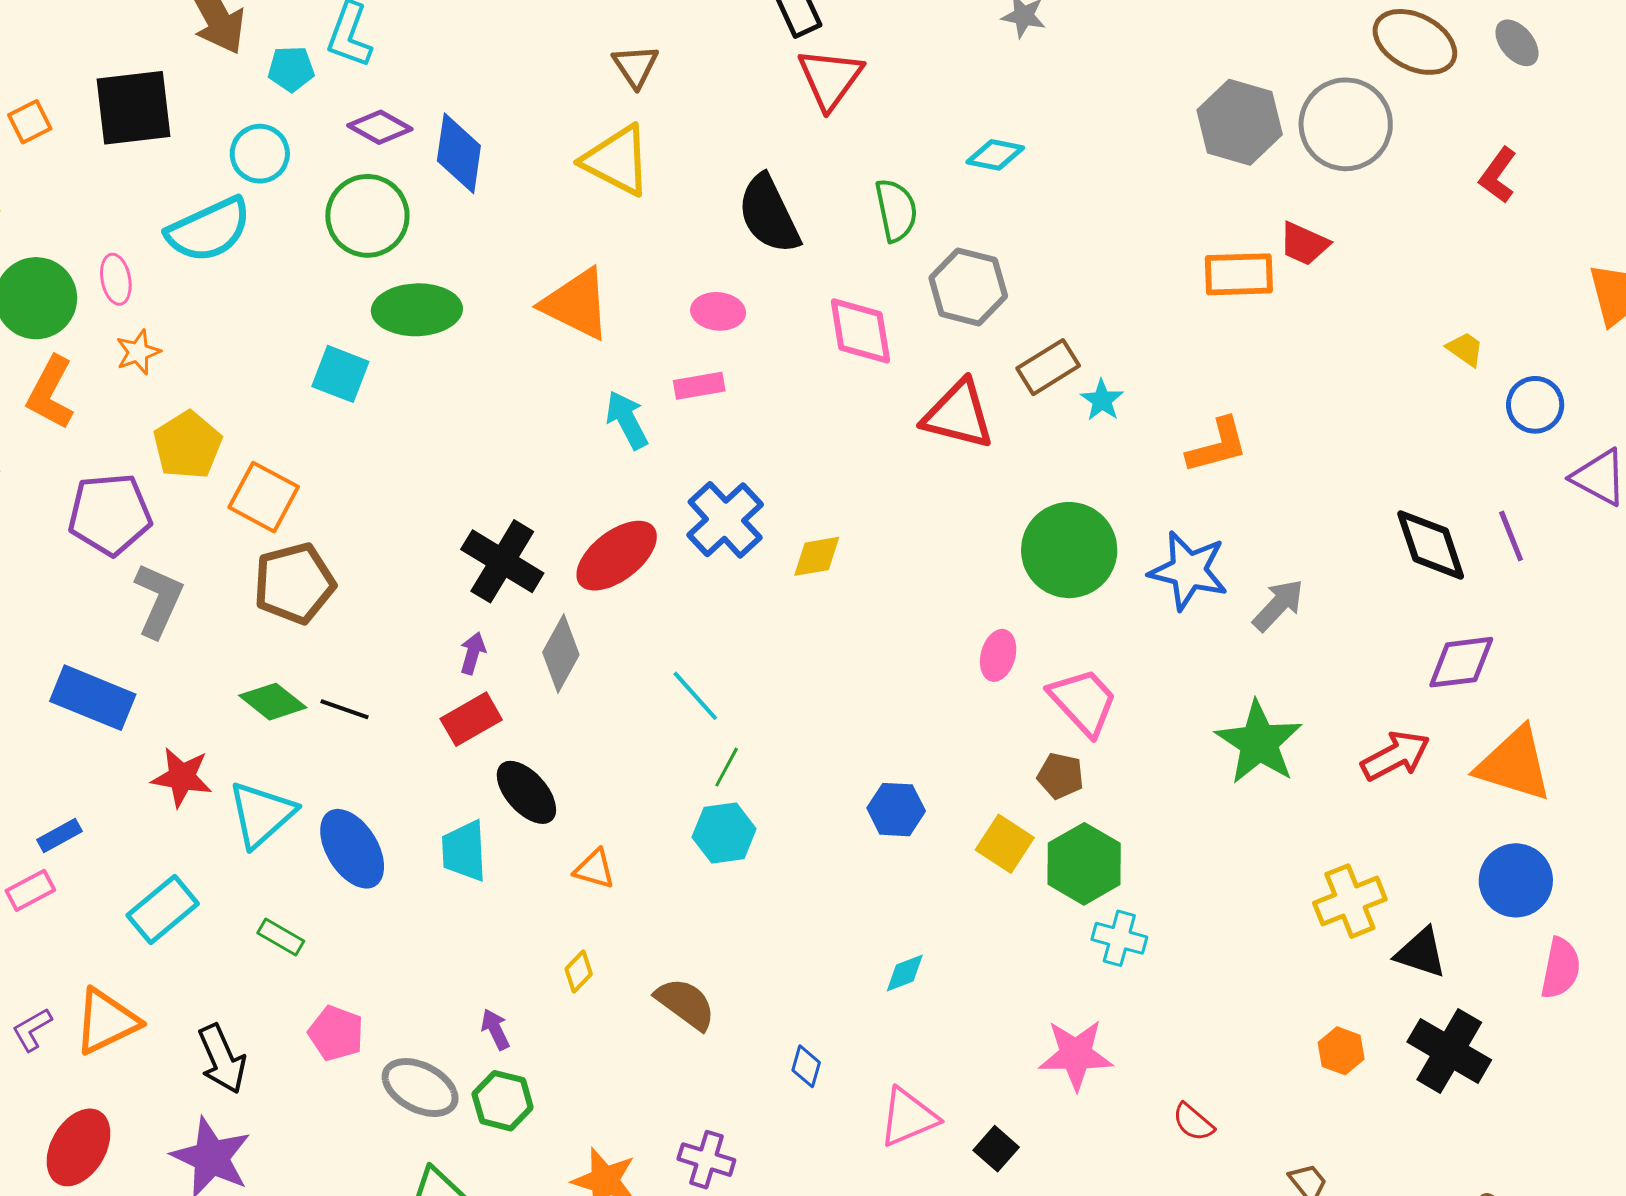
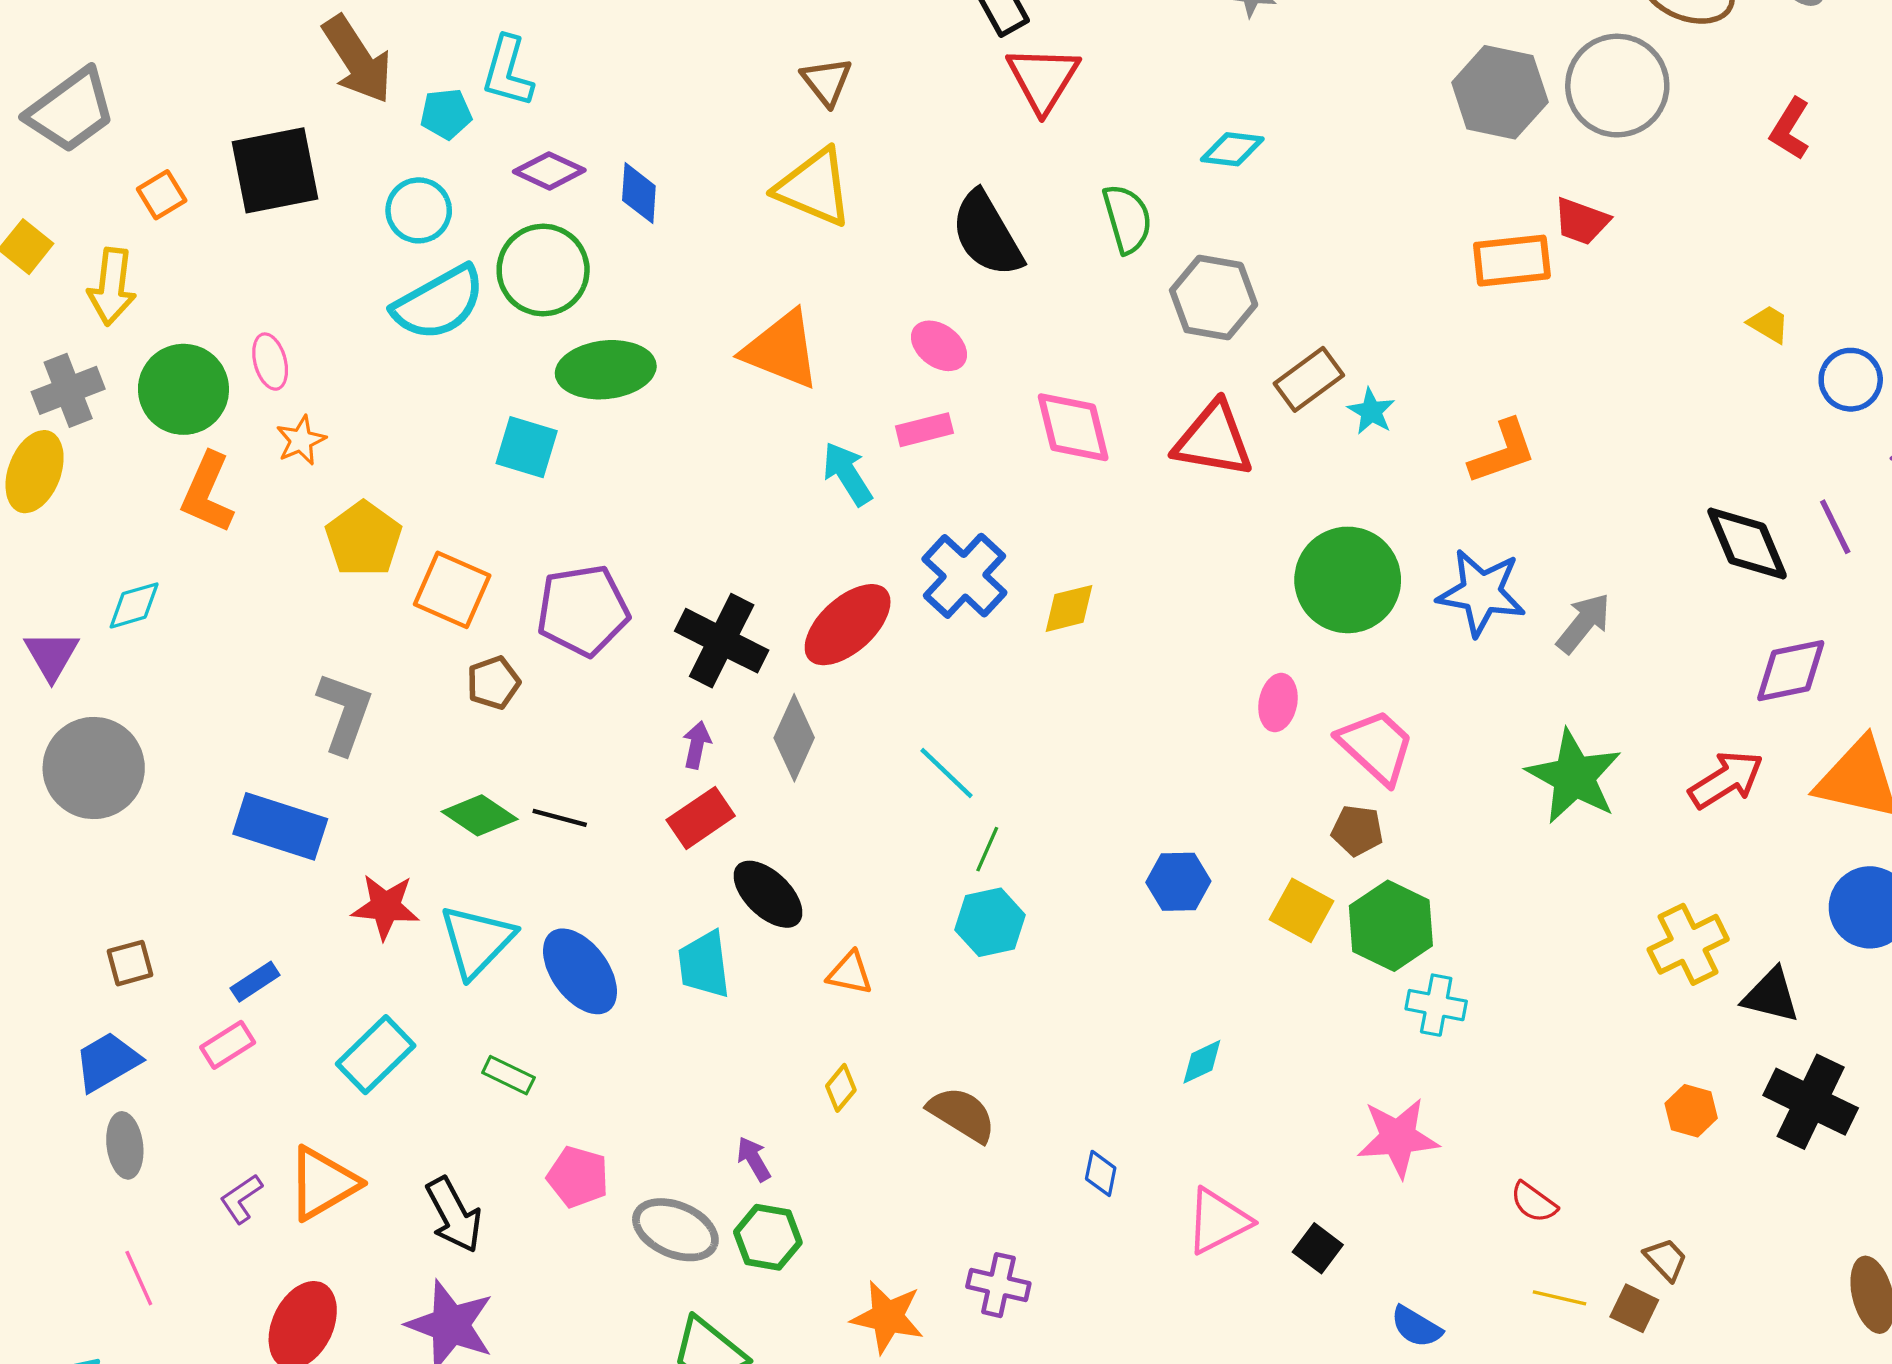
blue diamond: (459, 153) -> (639, 193), size x0.7
cyan semicircle: (209, 230) -> (439, 303), moved
pink ellipse: (718, 311) -> (939, 346), turned 36
pink diamond: (860, 331) -> (1073, 427), moved
purple pentagon: (110, 514) -> (583, 610), moved
brown pentagon: (294, 583) -> (493, 683), size x0.6

